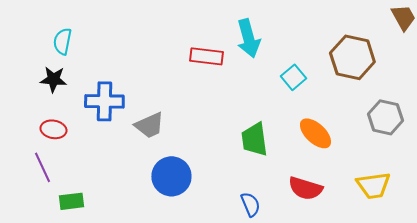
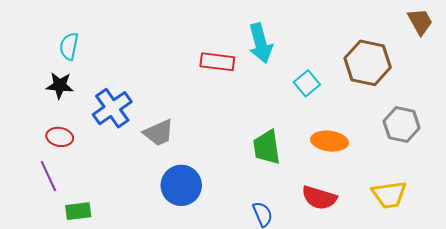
blue cross: (104, 101) -> (112, 108), turned -36
orange ellipse: (315, 133) -> (330, 141), turned -36

